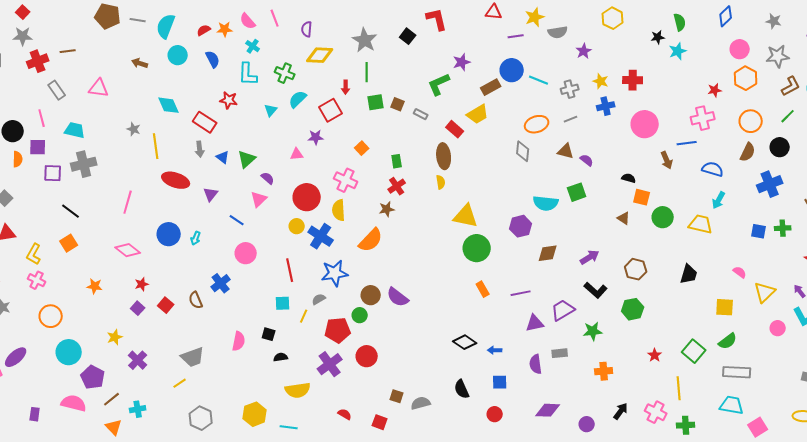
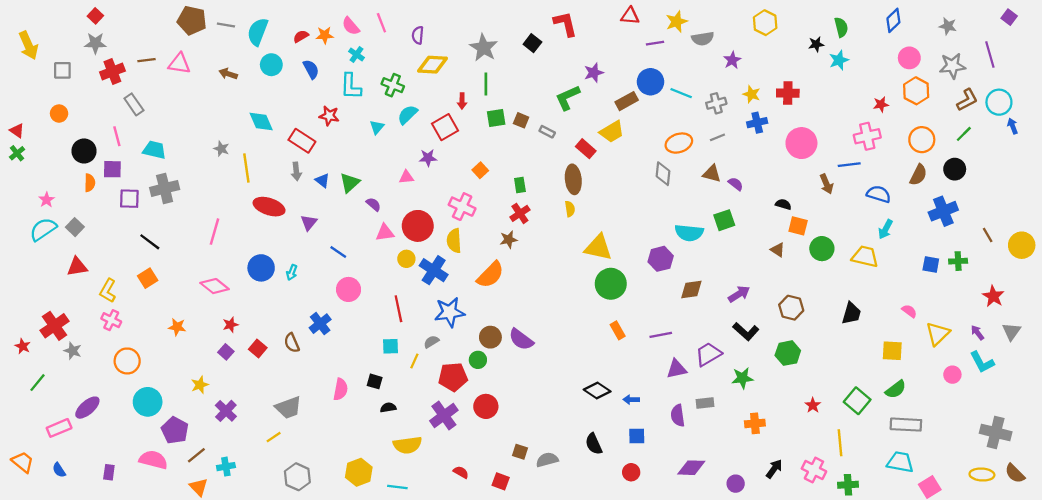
pink triangle: (99, 88) -> (179, 64), moved
pink triangle: (259, 199) -> (385, 233), moved, turned 36

